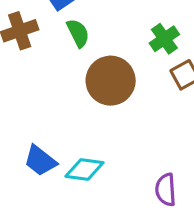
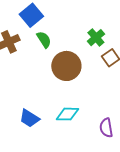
cyan diamond: (84, 169) -> (68, 114), moved

